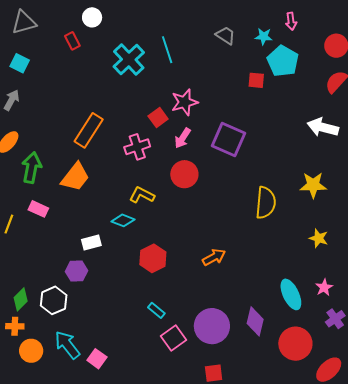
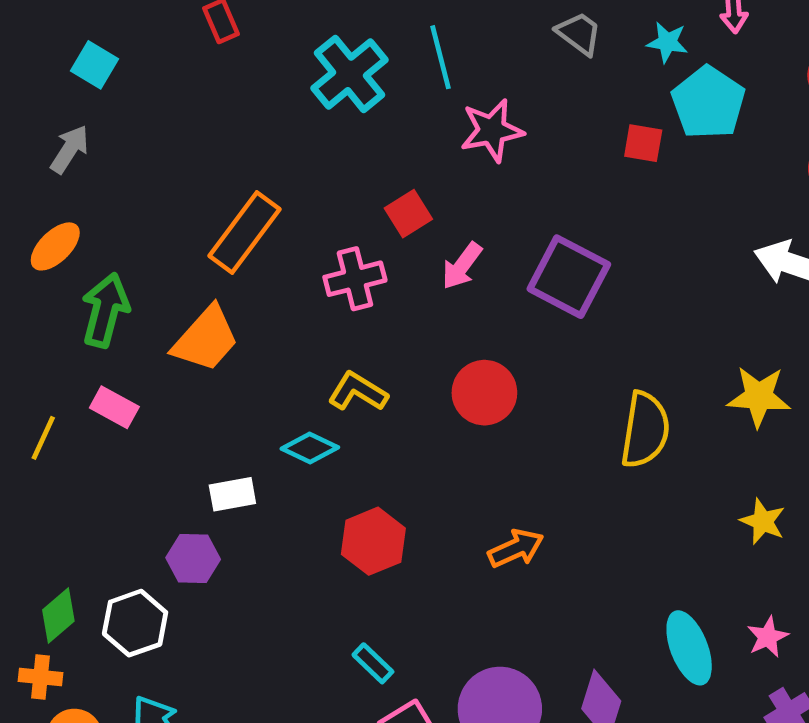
pink star: (185, 102) -> (492, 130), moved
red circle: (184, 174) -> (484, 393), moved

